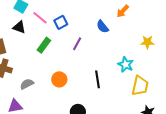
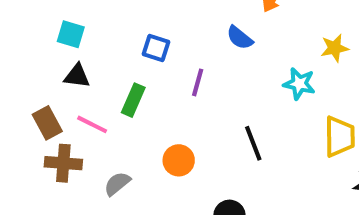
pink line: (40, 18) -> (92, 124), moved
blue square: (61, 22) -> (156, 48), turned -32
cyan star: (126, 64) -> (299, 84), moved

